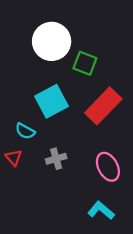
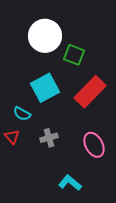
cyan L-shape: (101, 210) -> (70, 183), moved

